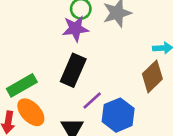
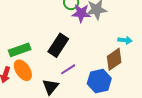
purple star: (75, 29) -> (81, 13), moved
blue hexagon: (118, 115) -> (99, 81), moved

